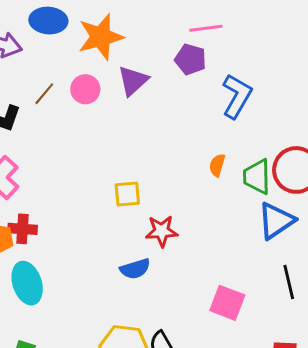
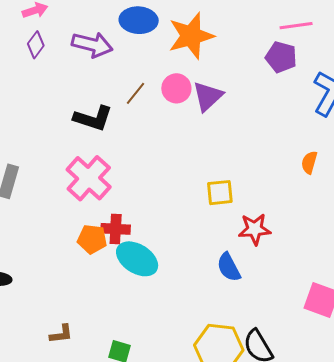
purple triangle: (133, 81) -> (208, 96), moved
blue semicircle: (135, 269) -> (229, 267), turned 80
cyan ellipse: (27, 283) -> (137, 259), moved, turned -39

